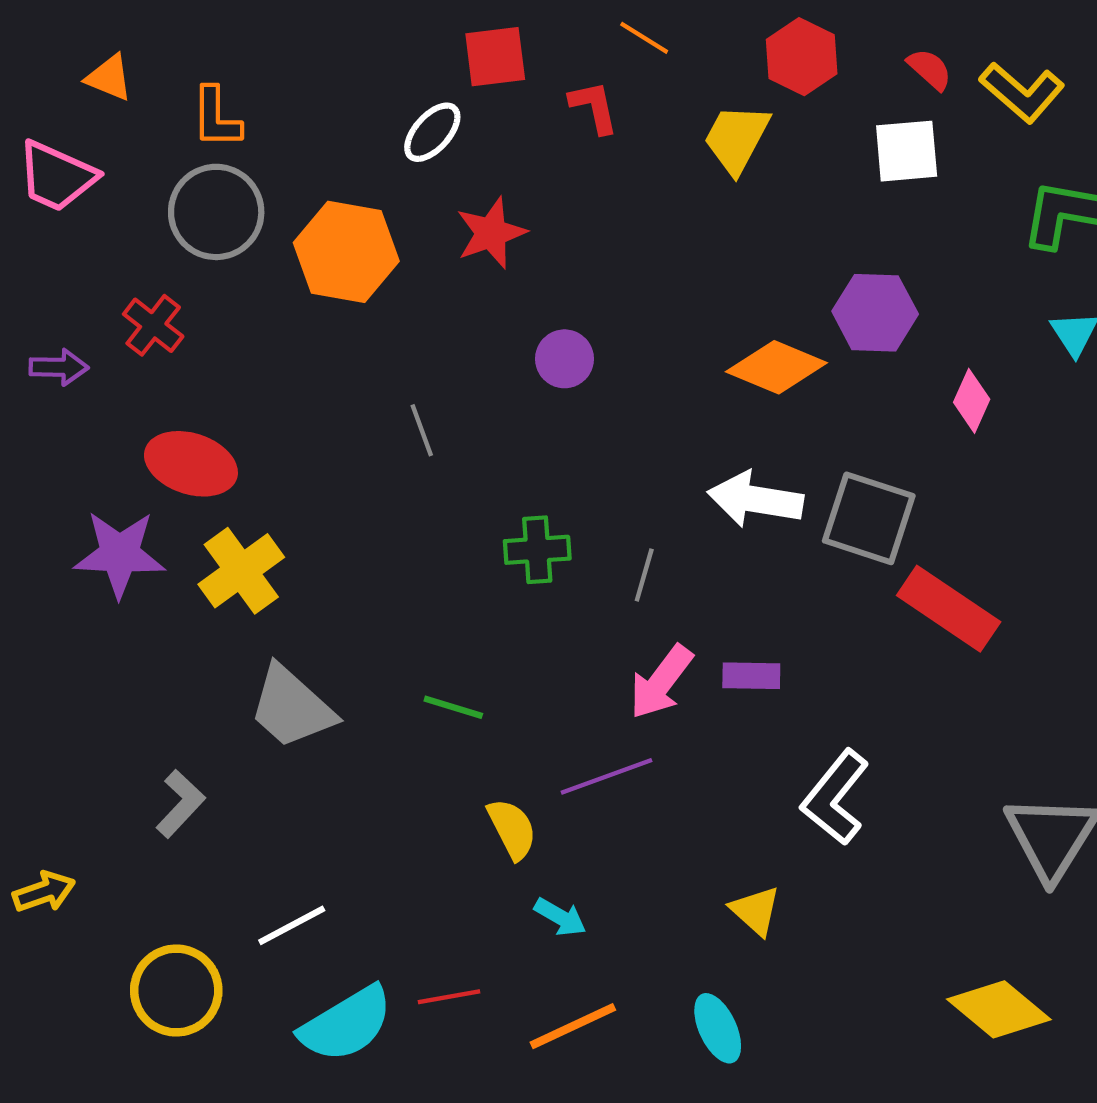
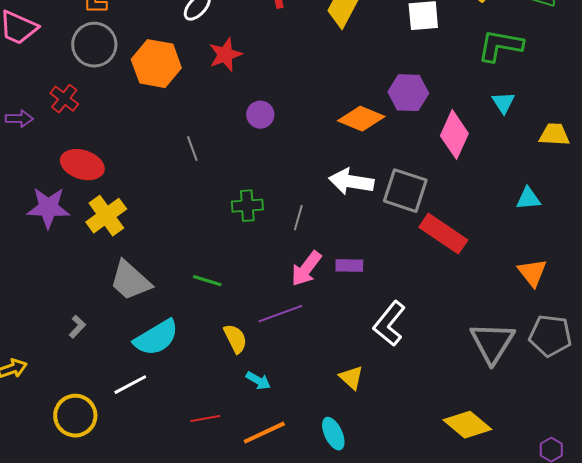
pink diamond: (972, 401) -> (454, 135), size x1.6
gray L-shape: (180, 804) -> (77, 327), size x0.7
cyan semicircle: (346, 1024) -> (156, 338), moved

